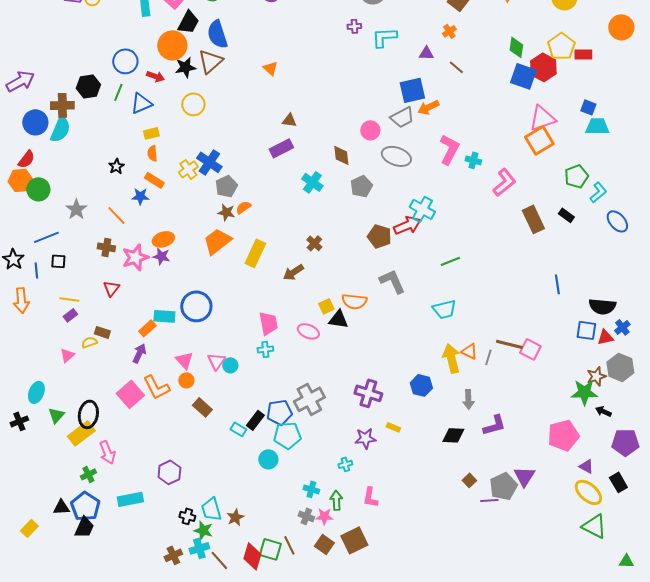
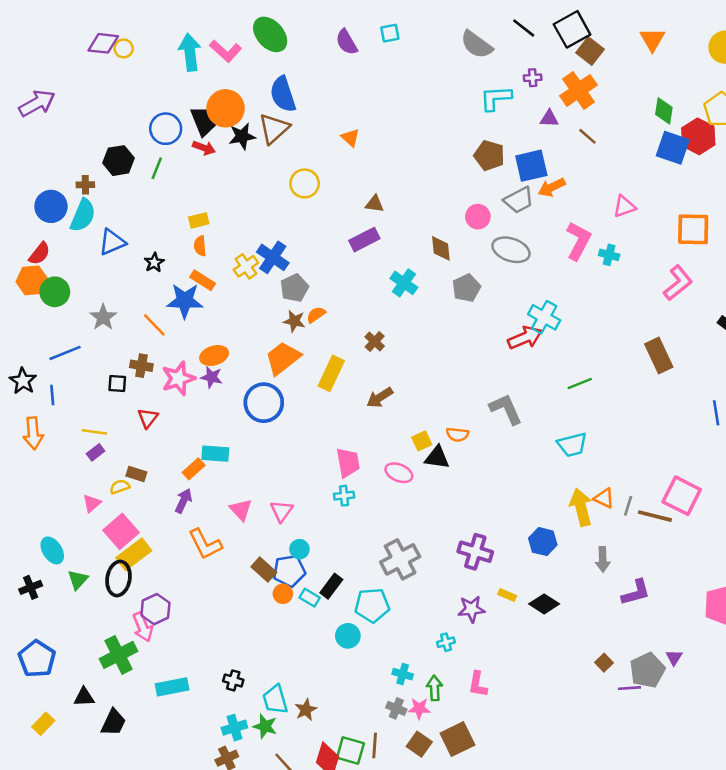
black trapezoid: (188, 22) -> (204, 121), moved, turned -50
purple cross: (354, 26) -> (533, 78), moved
orange cross: (449, 31) -> (578, 90), size x2.0
purple arrow: (20, 81) -> (37, 103), moved
blue triangle: (141, 103) -> (112, 242), moved
yellow circle: (193, 104) -> (305, 183), moved
brown cross: (62, 105) -> (85, 185), size x0.6
pink triangle: (542, 118) -> (624, 206), moved, size x0.7
orange square: (539, 140) -> (693, 229), turned 32
pink L-shape: (504, 182) -> (678, 283), moved
blue star: (140, 196) -> (185, 301), size x1.6
brown rectangle: (533, 219) -> (659, 356), moved
brown pentagon: (379, 236) -> (489, 155), moved
brown cross: (314, 243) -> (375, 341), moved
black square: (58, 261) -> (117, 384), moved
orange semicircle: (354, 301) -> (457, 435), size x0.7
blue circle: (196, 306) -> (264, 403), moved
brown line: (509, 344) -> (655, 516), moved
pink square: (530, 349) -> (682, 496), size x1.4
cyan circle: (230, 365) -> (299, 549), moved
orange circle: (186, 380) -> (283, 594), moved
cyan ellipse: (36, 392) -> (52, 550), turned -55
pink square: (130, 394) -> (121, 531), moved
blue pentagon: (279, 412) -> (289, 571), moved
yellow rectangle: (81, 433) -> (134, 554), moved
black diamond: (453, 435) -> (544, 604), moved, turned 30
purple hexagon: (169, 472) -> (155, 609), moved
green cross: (88, 474) -> (119, 655), size x1.8
purple triangle: (524, 476) -> (674, 657), size x0.6
blue pentagon: (85, 506) -> (37, 659), moved
black cross: (187, 516) -> (233, 680), moved
brown line: (289, 545) -> (375, 745), turned 30
cyan cross: (199, 548) -> (234, 728), moved

